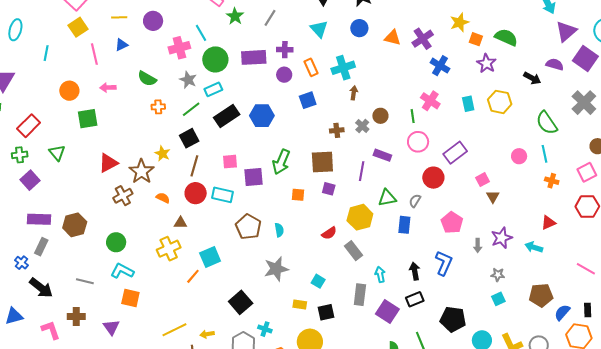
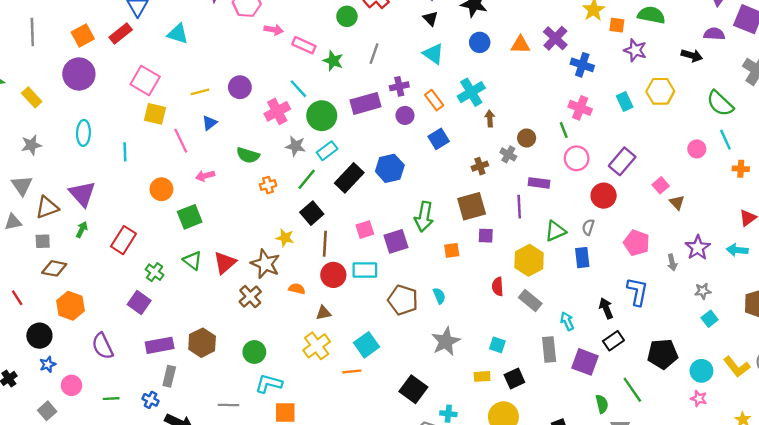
yellow square: (78, 27) -> (155, 114), turned -30
green triangle: (57, 153) -> (192, 261), moved
green cross: (20, 155) -> (155, 272), moved, turned -35
red semicircle: (329, 233) -> (498, 287), turned 133
orange line: (193, 276) -> (352, 371), turned 56

